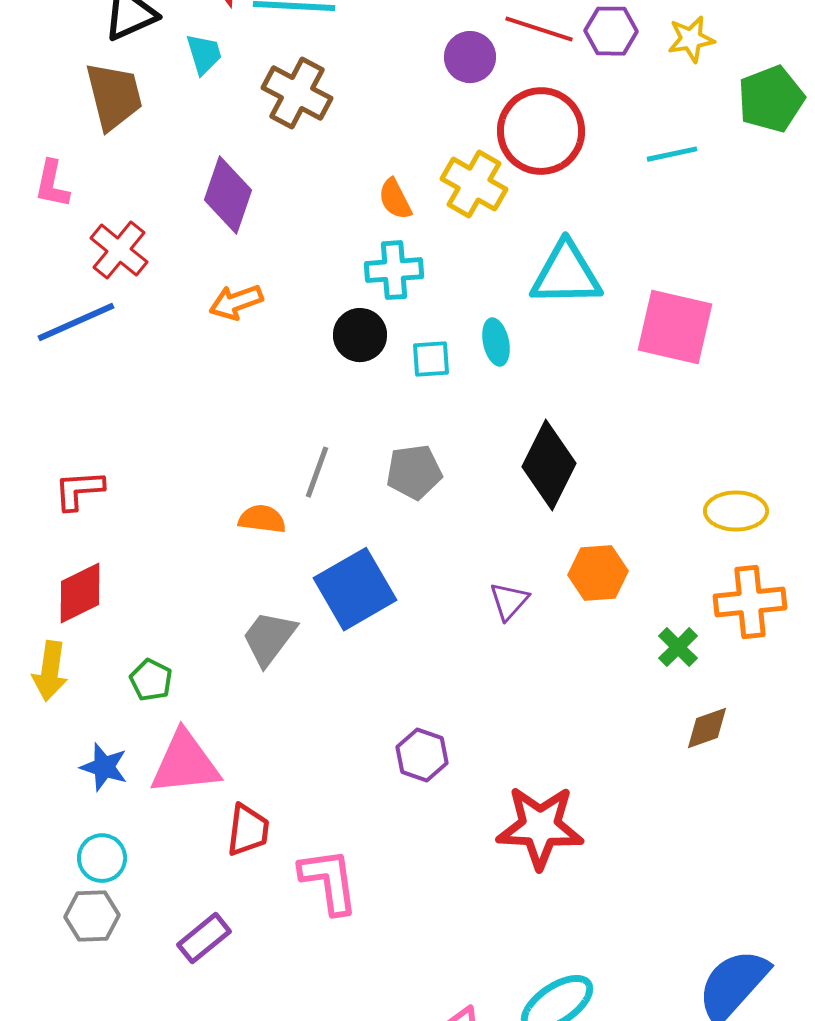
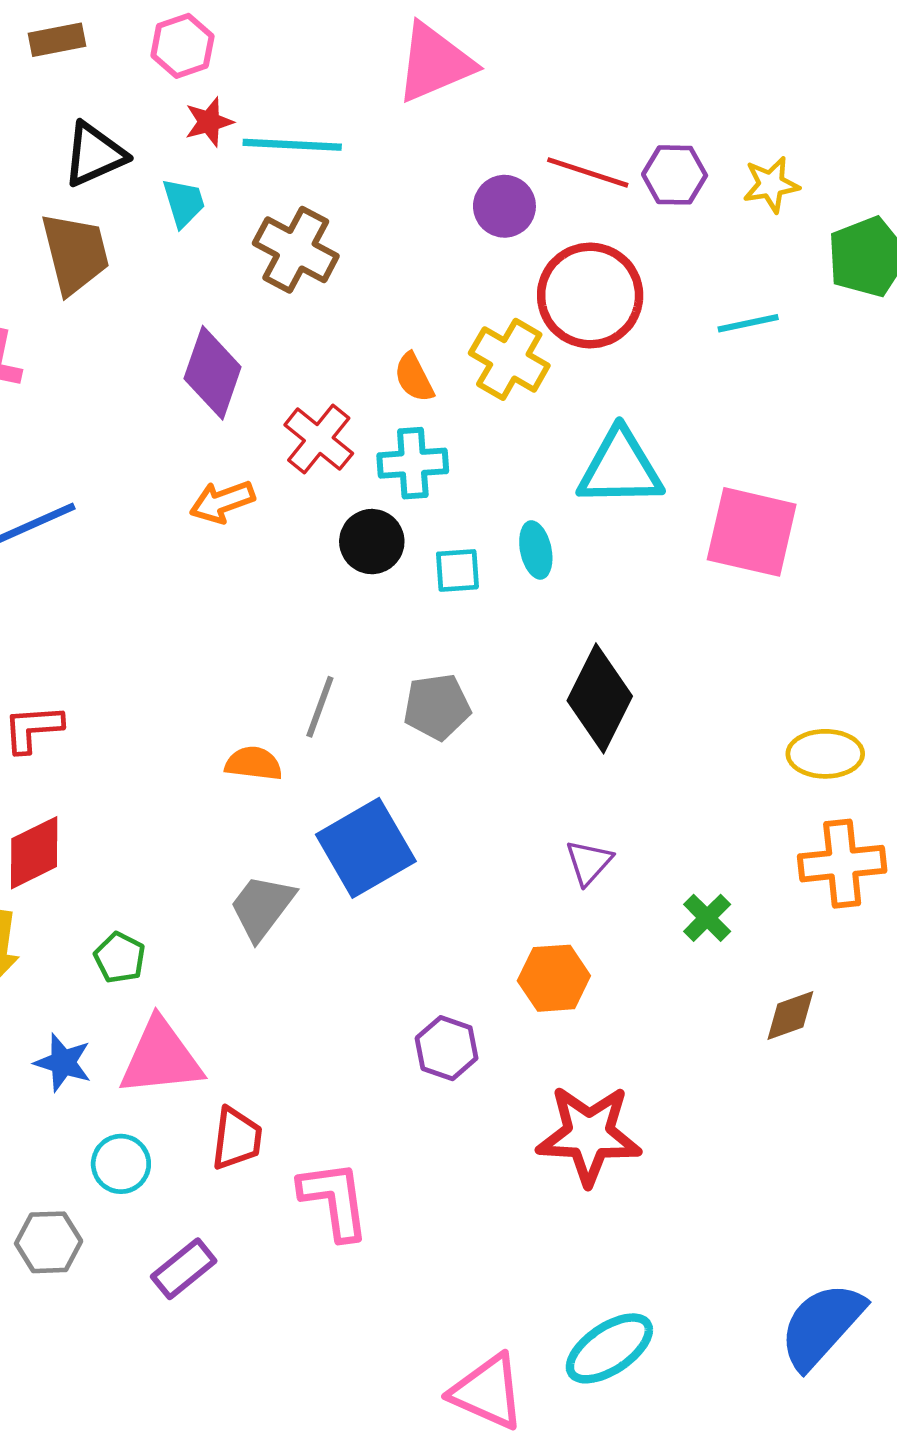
red cross: (119, 250) -> (319, 439), moved
orange hexagon: (598, 573) -> (554, 978), moved
purple triangle: (509, 601) -> (589, 862), moved
green cross: (678, 647) -> (707, 918), moved
cyan circle: (102, 858) -> (121, 1164), moved

